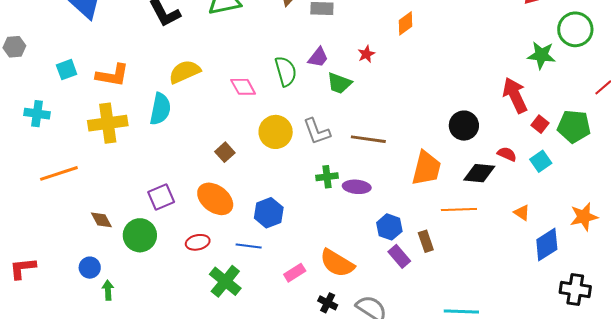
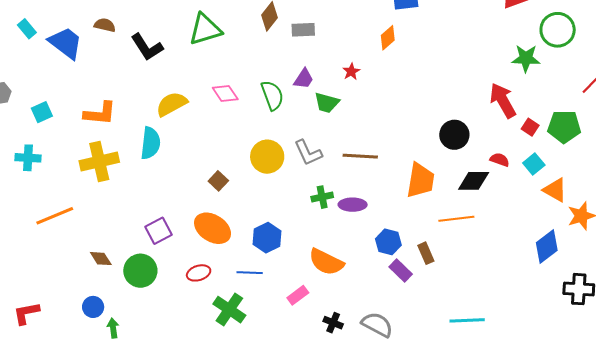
cyan square: (67, 70) -> (42, 112), moved
pink diamond: (243, 87) -> (225, 93), moved
orange triangle: (522, 213) -> (555, 190), moved, size x1.5
orange semicircle: (337, 263) -> (326, 262), moved

